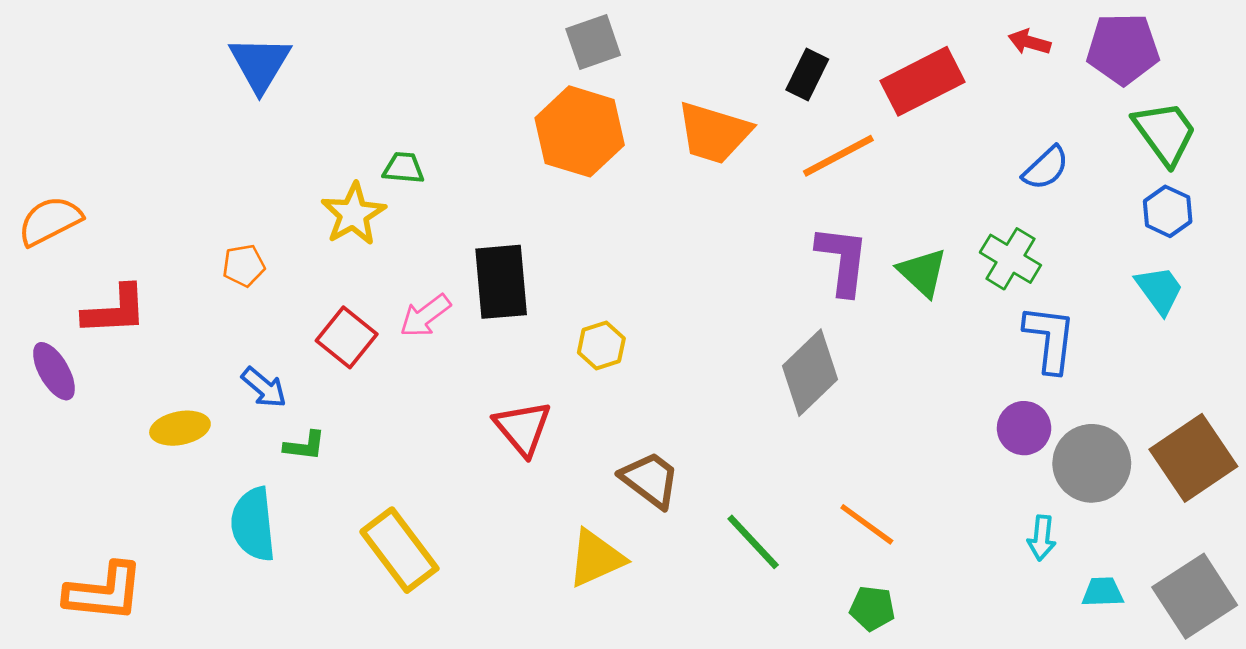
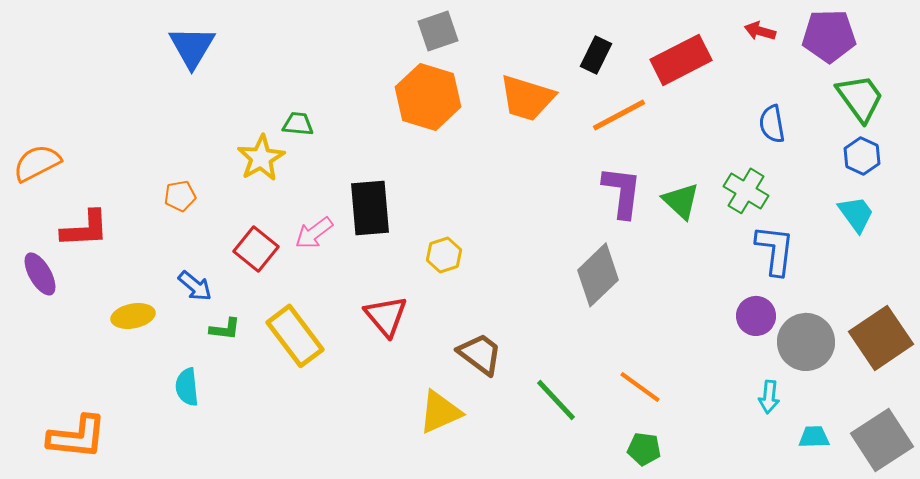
blue semicircle: (1046, 168) -> (772, 124), turned 123
cyan semicircle: (253, 524) -> (187, 387), size x0.7
yellow rectangle: (399, 550) -> (295, 336), moved

